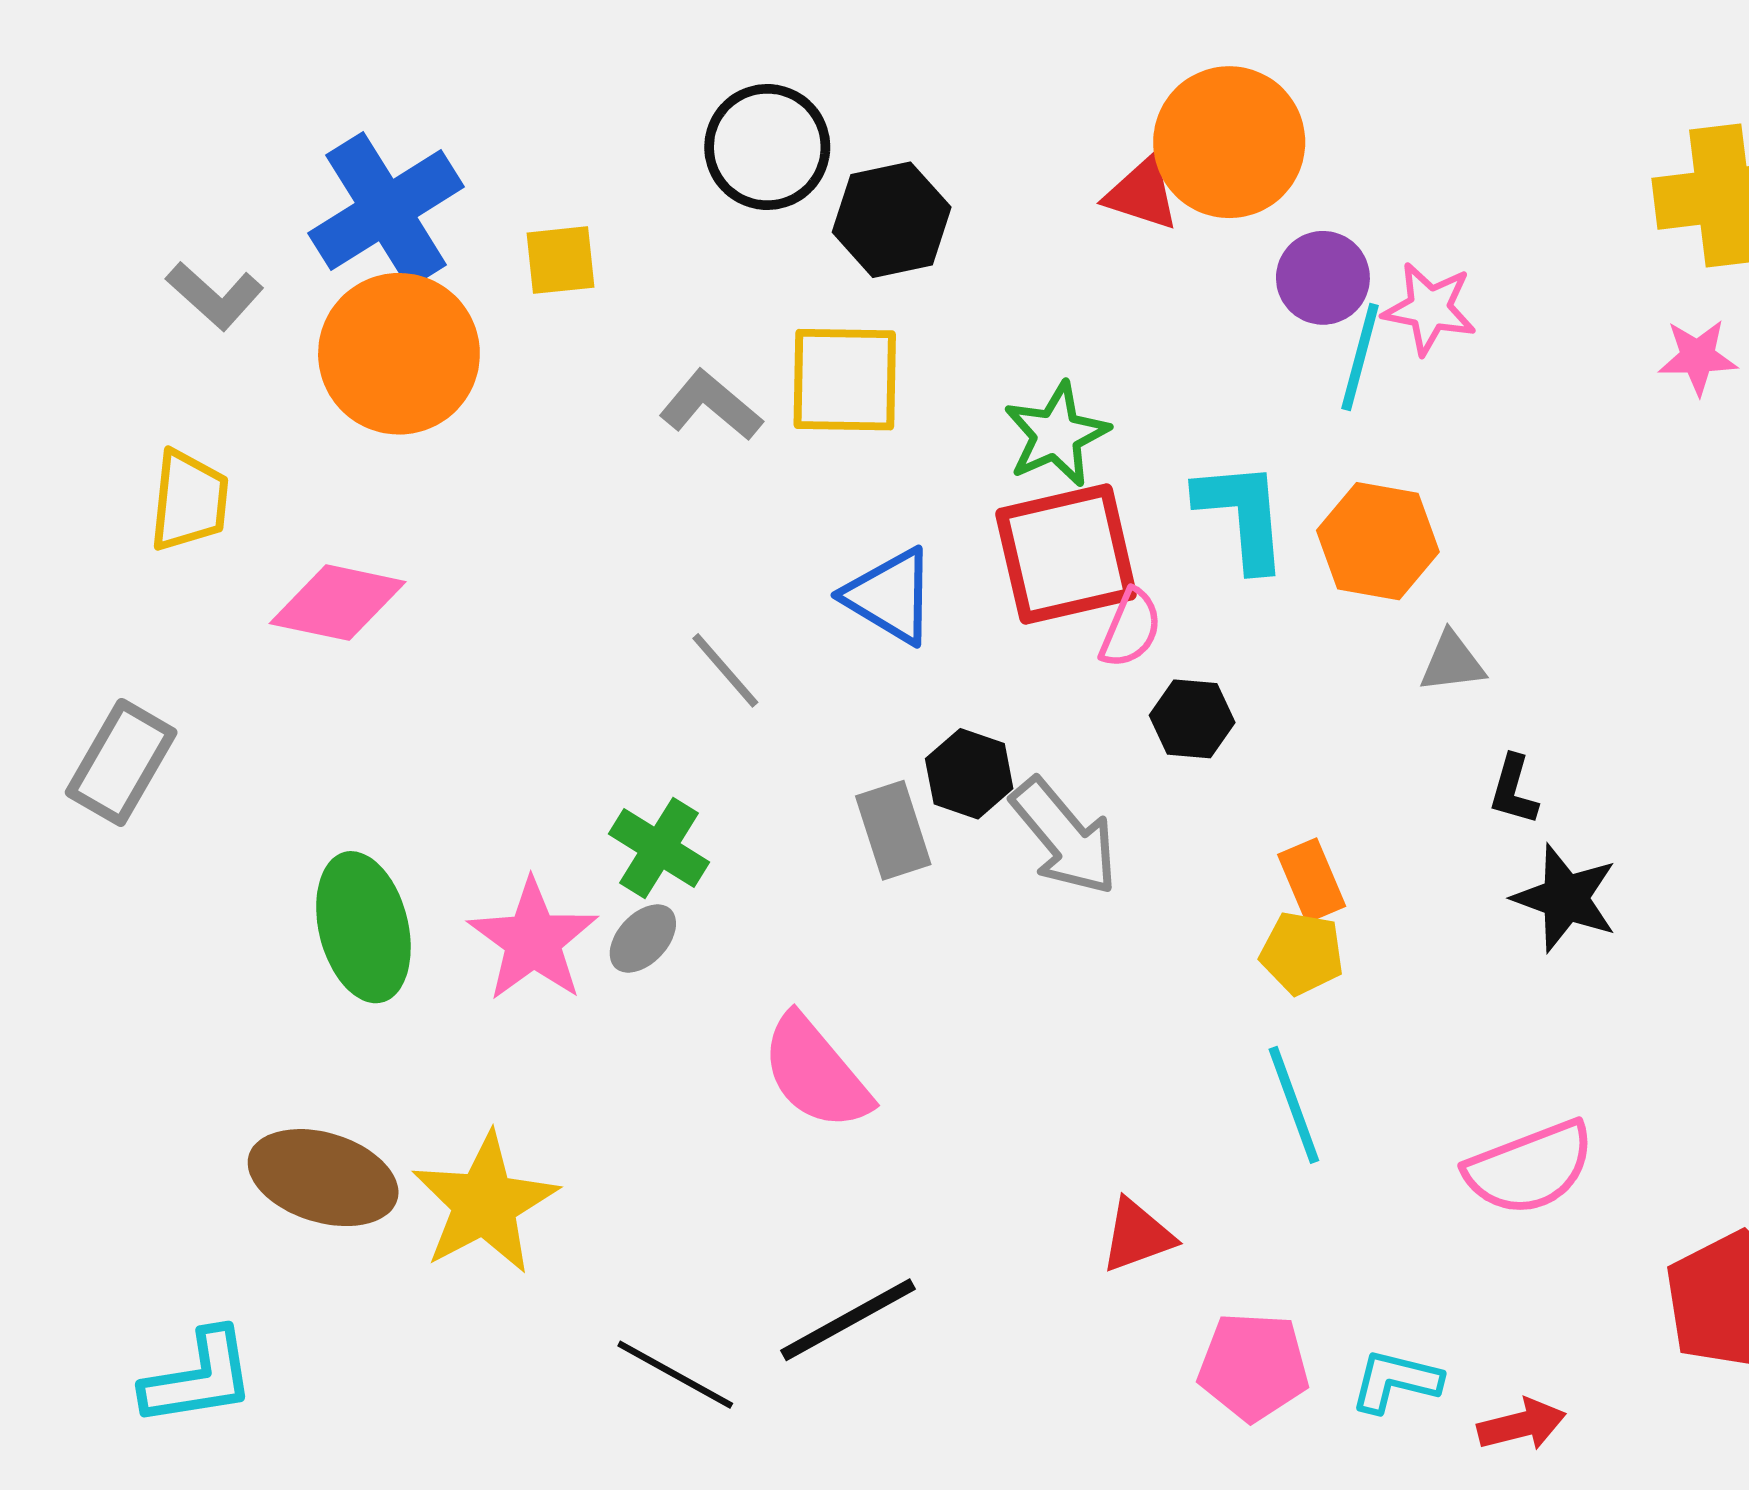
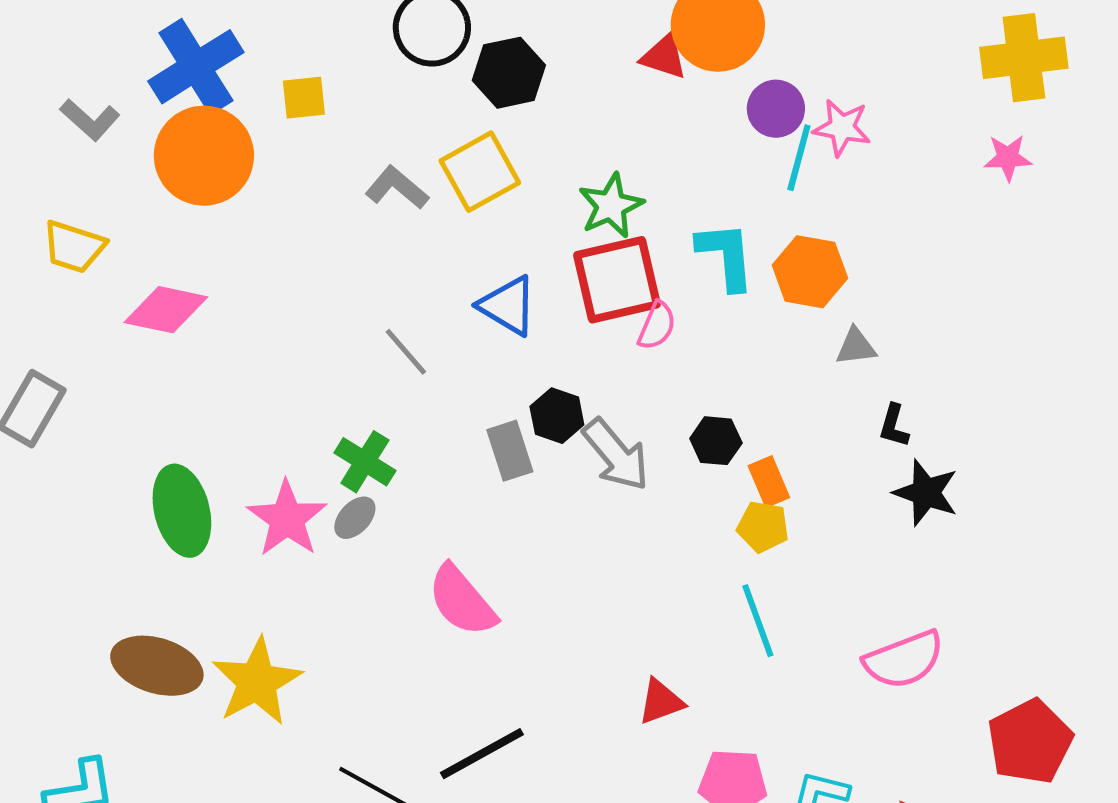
yellow square: (845, 380) -> (480, 172), turned -30
yellow trapezoid: (189, 501) -> (74, 247), turned 102
black hexagon: (1192, 719) -> (716, 441), moved

